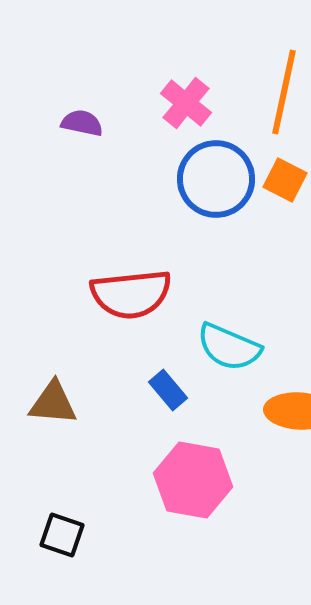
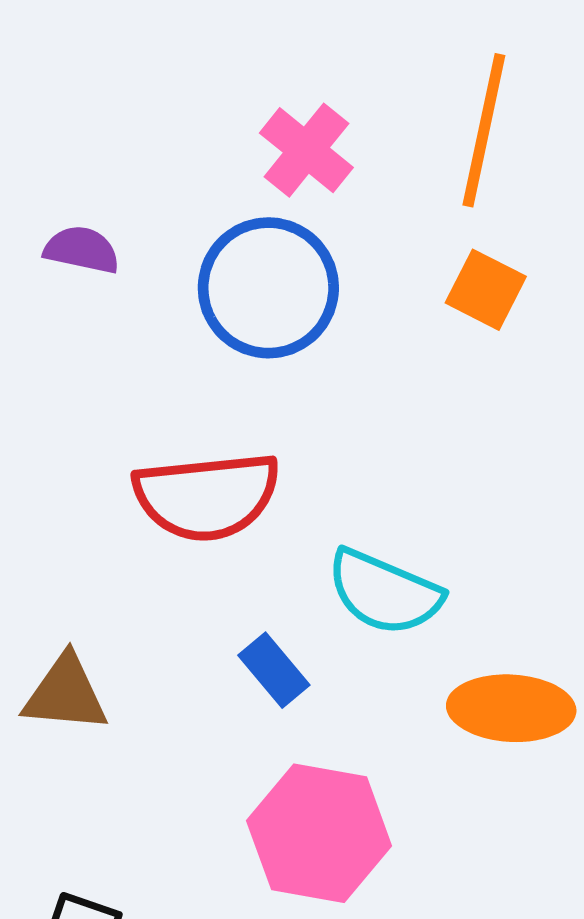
purple semicircle: (82, 123) -> (82, 250), moved
blue circle: (216, 179) -> (268, 288), moved

